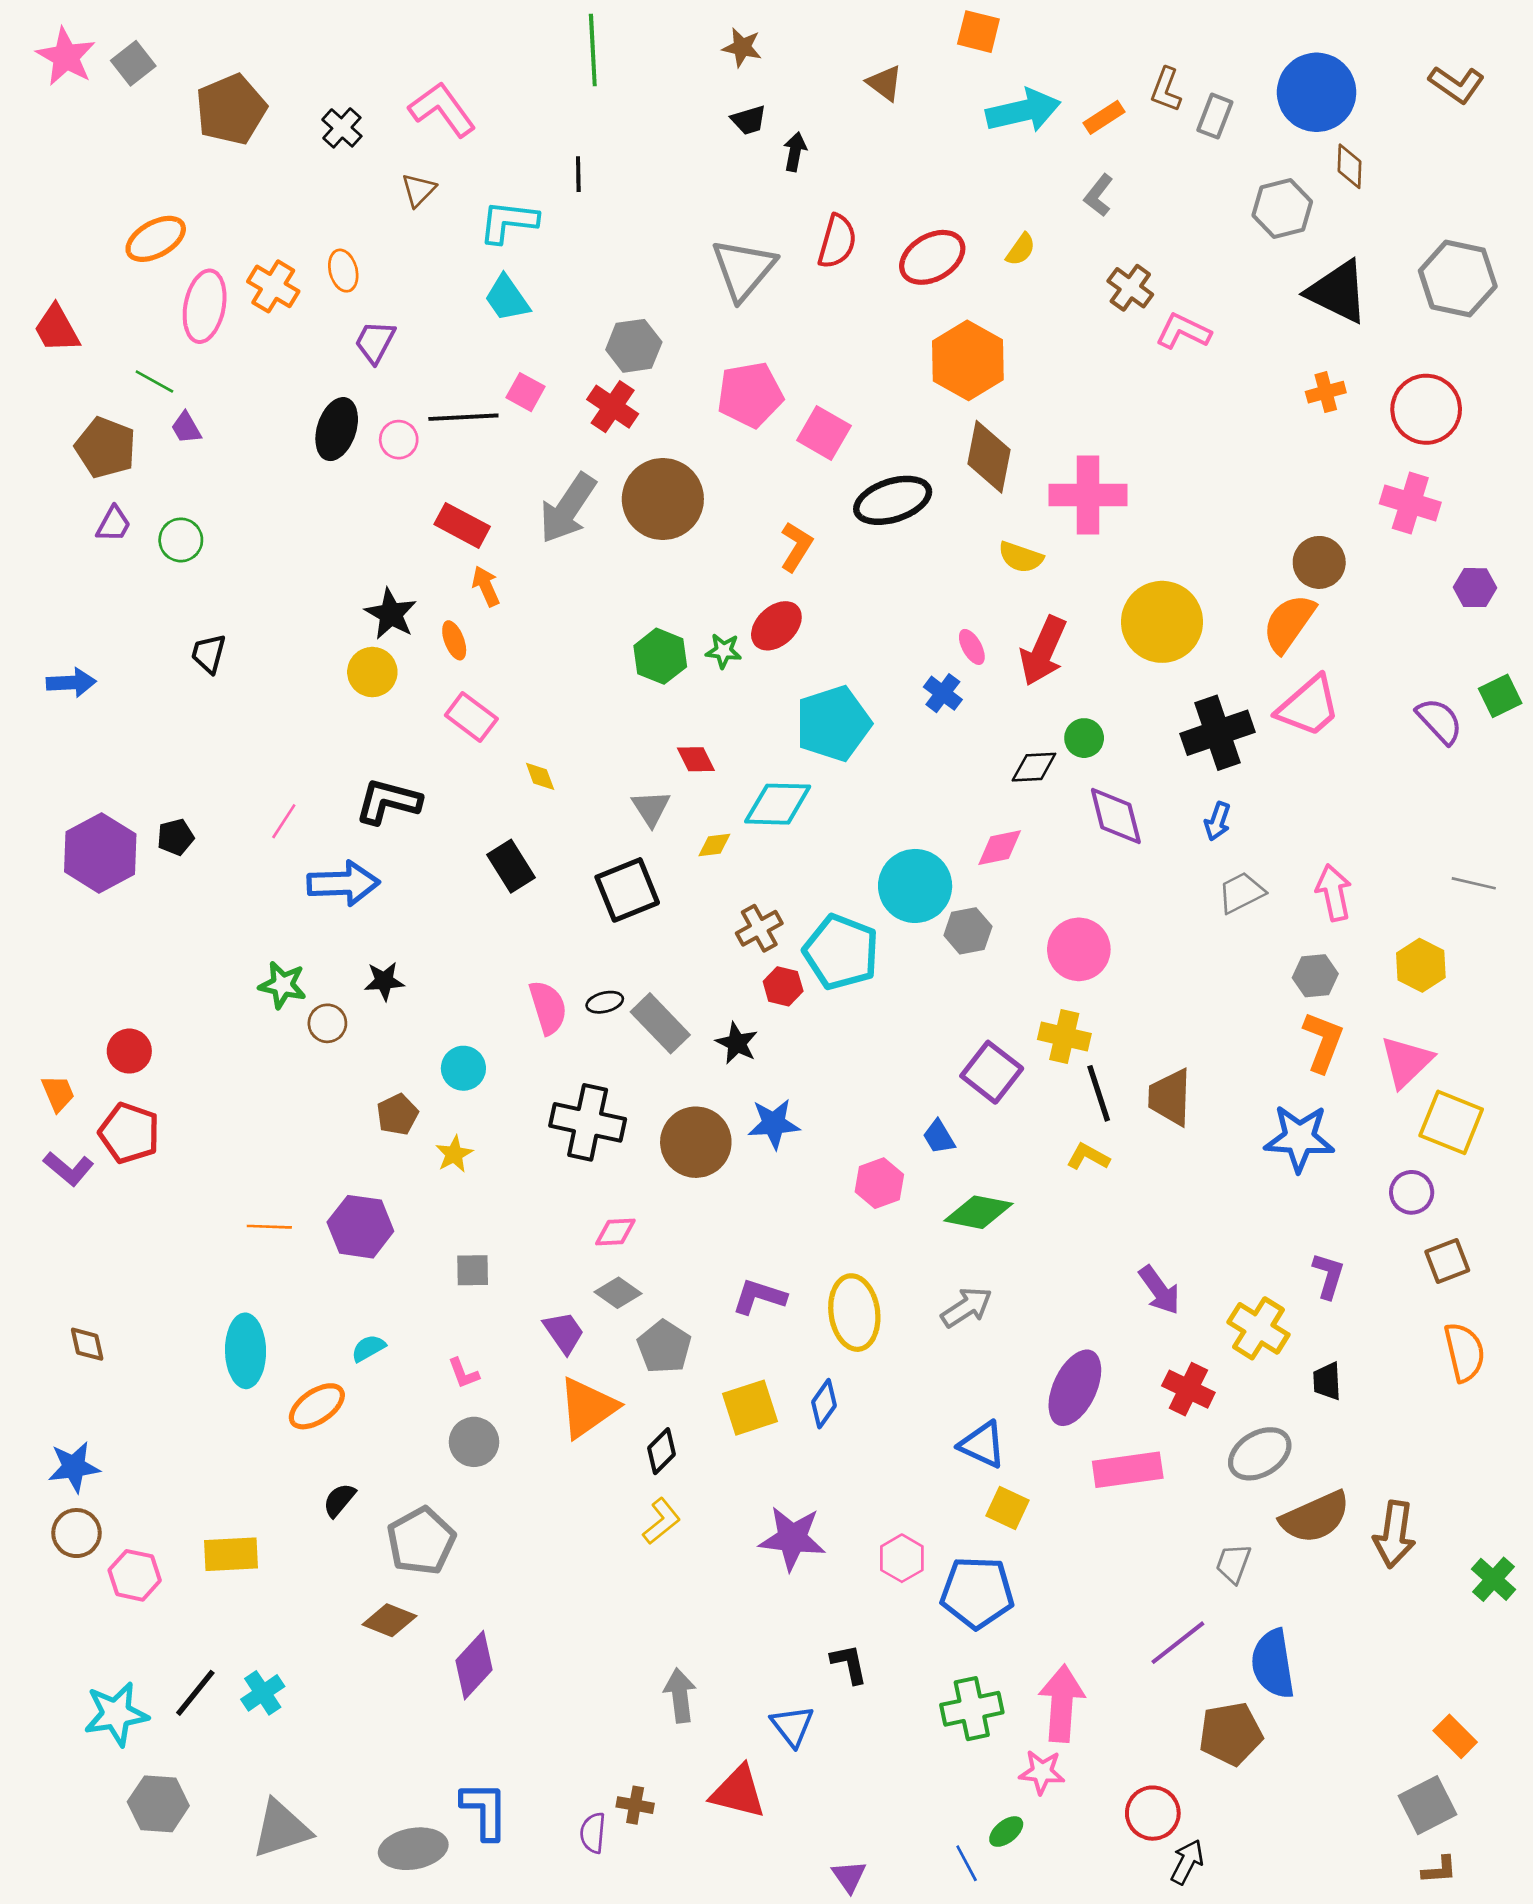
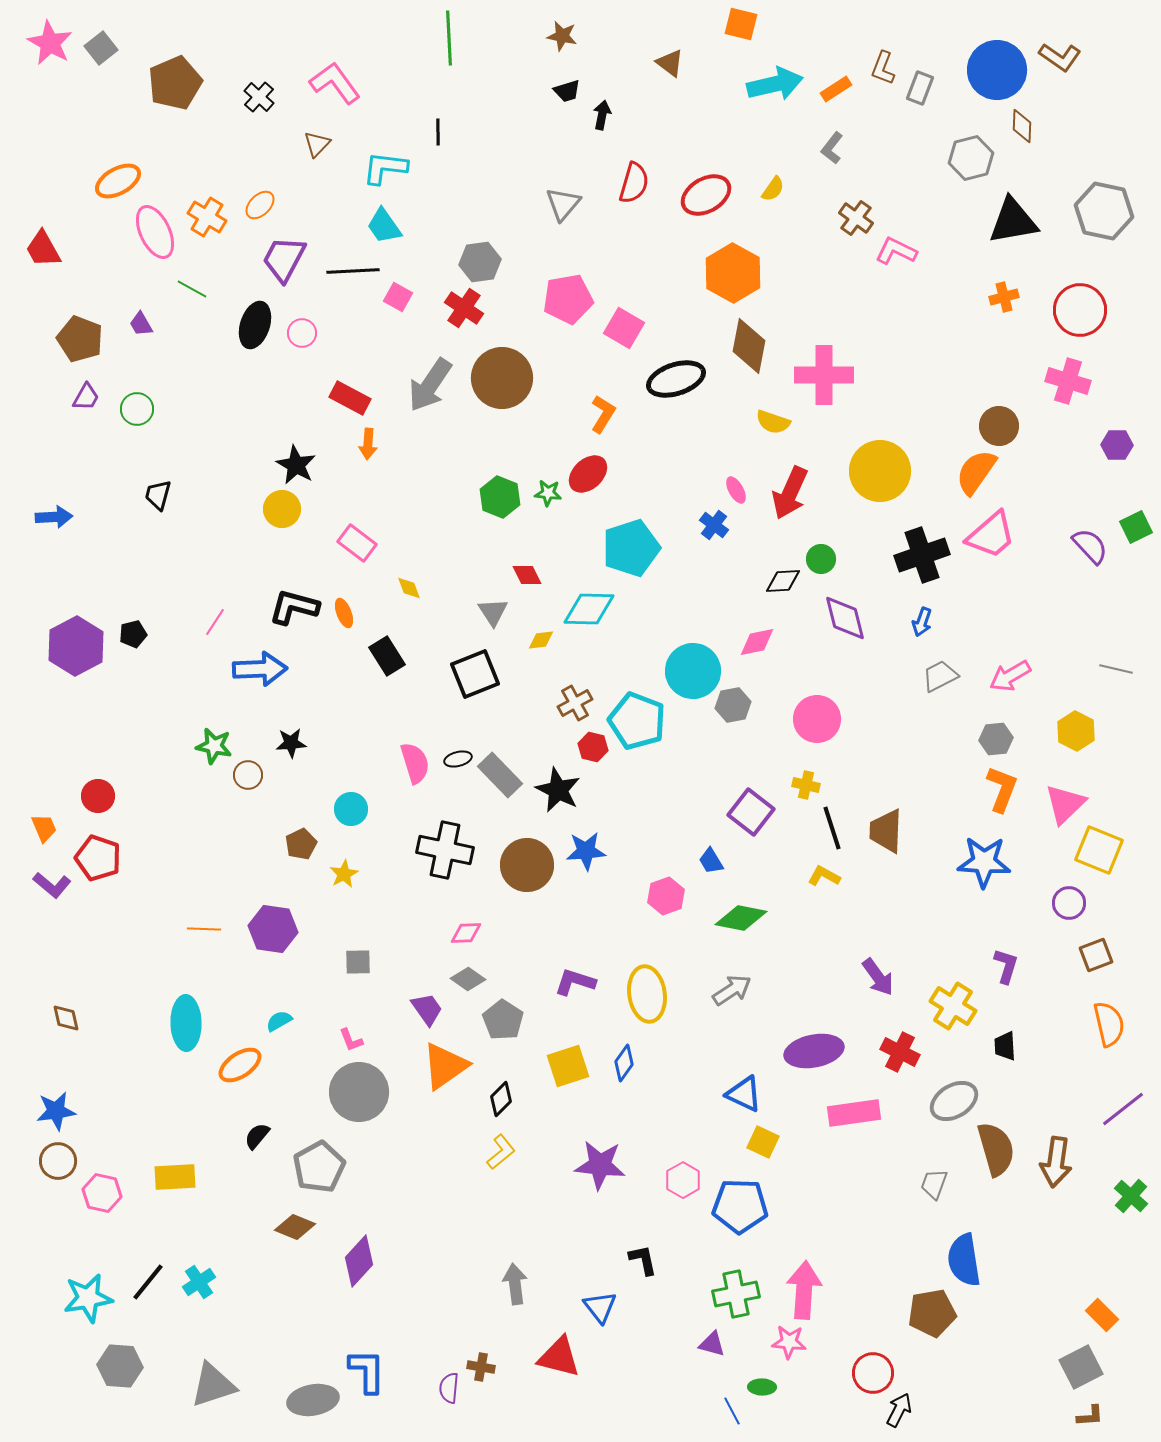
brown L-shape: (1457, 84) -> (1060, 57), moved
gray triangle: (743, 269) -> (563, 204), size x0.7
orange ellipse: (343, 271) -> (260, 205), turned 60
black triangle: (1338, 292) -> (1013, 221), turned -36
pink ellipse: (205, 306) -> (155, 232), turned -36
purple trapezoid: (375, 342) -> (284, 259), size x1.4
green line: (154, 382) -> (192, 289), moved
black line: (463, 417) -> (353, 271), moved
orange arrow: (486, 586) -> (368, 444), turned -152
orange ellipse: (454, 640) -> (344, 613), moved
pink arrow: (1334, 893) -> (1010, 676), turned -108
yellow cross: (1064, 1037) -> (806, 785), size x0.7
black star: (737, 1043) -> (558, 790), size x1.4
purple ellipse: (1075, 1388) -> (814, 1051), turned 54
gray circle: (474, 1442) -> (359, 1092), size x1.6
brown semicircle: (1315, 1517) -> (996, 1149), turned -82
purple line: (1178, 1643) -> (1123, 1109), moved
green ellipse: (1006, 1832) -> (762, 1387), turned 40
purple triangle: (849, 1876) -> (712, 1344), moved, turned -40

